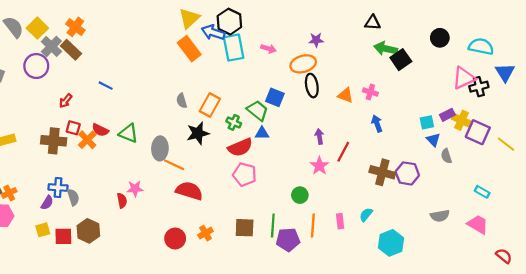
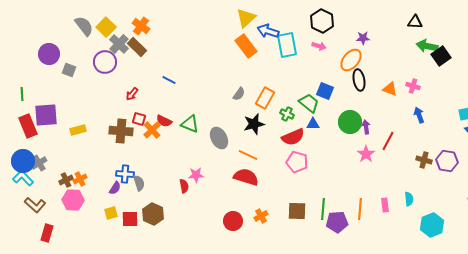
black hexagon: (229, 22) -> (322, 21), moved
orange ellipse: (303, 64) -> (351, 60), turned -35
gray semicircle: (182, 101) -> (239, 94), turned -128
gray ellipse: (160, 148) -> (219, 138), turned -30
orange line: (174, 165) -> (248, 155), moved
brown cross: (382, 172) -> (424, 160), size x0.7
green circle: (300, 195) -> (350, 122), moved, size x1.5
cyan semicircle: (366, 215) -> (409, 199), turned 136

